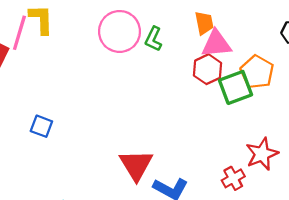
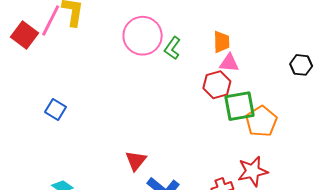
pink triangle: (216, 44) -> (229, 63), size x0.7
orange pentagon: (257, 72) -> (261, 121), moved
red triangle: (136, 165) -> (136, 161), size x0.7

